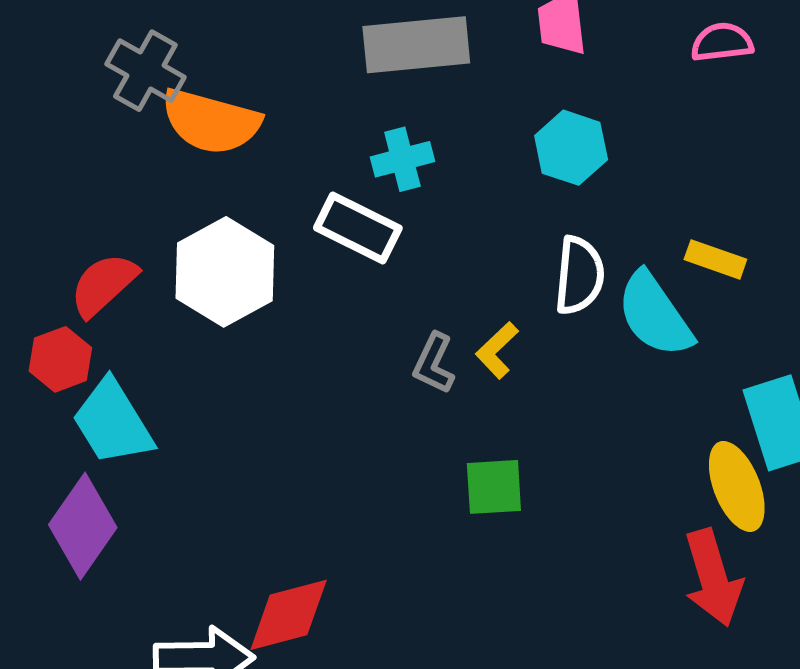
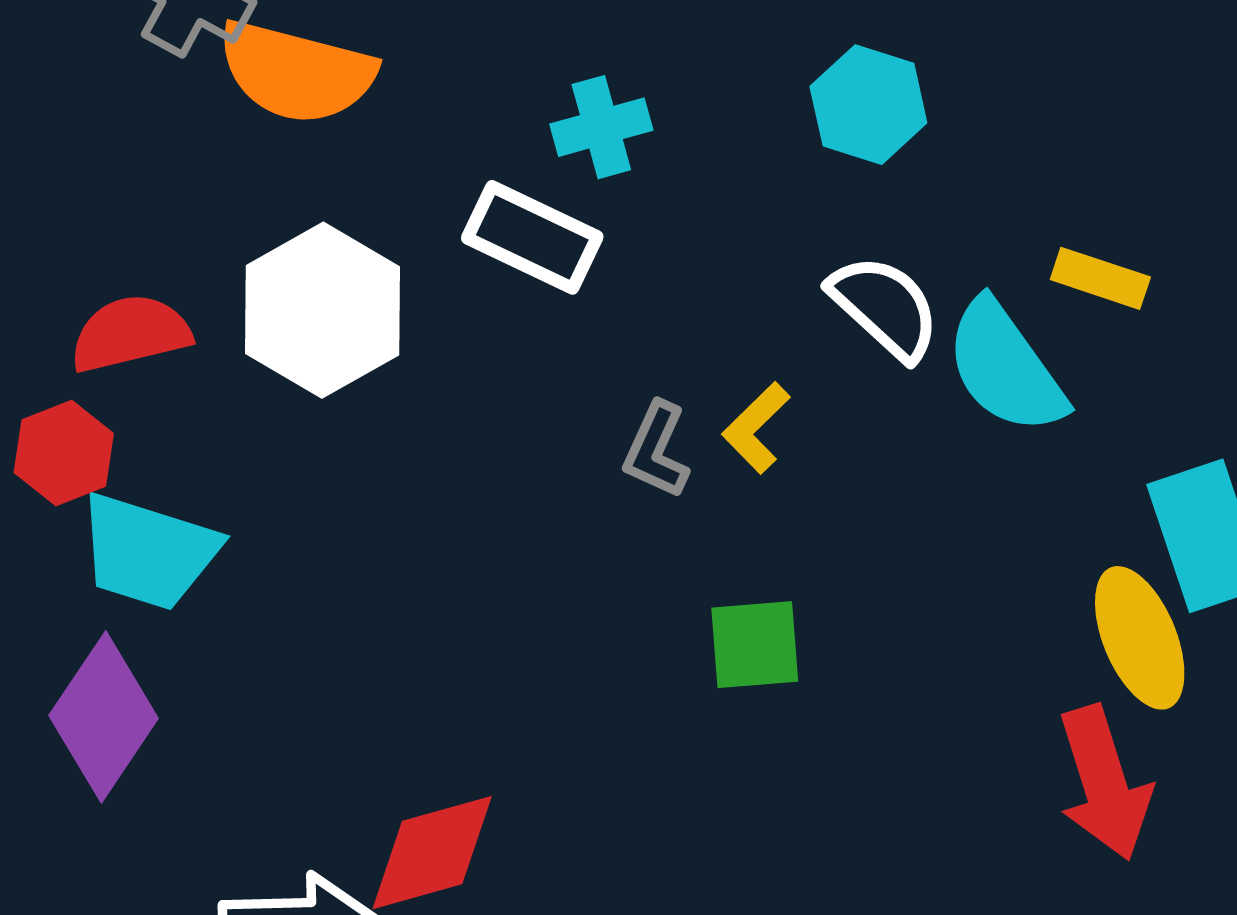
white semicircle: (579, 275) -> (885, 307), turned -52
red semicircle: (104, 285) -> (130, 333), turned 30
cyan trapezoid: (113, 422) -> (148, 552), turned -40

